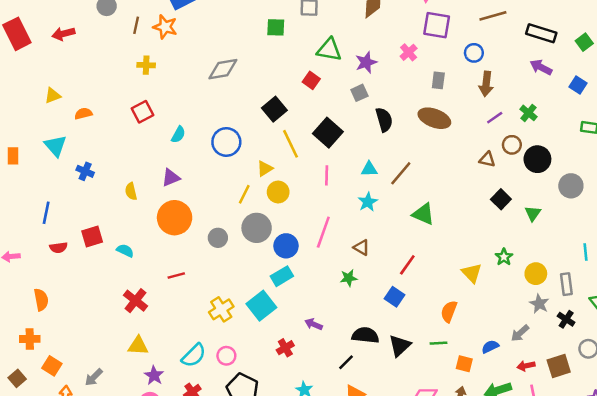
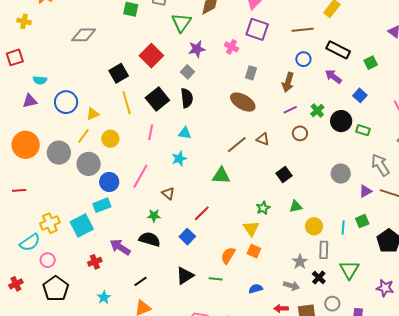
green triangle: (329, 50) -> (181, 23), moved, turned 45
pink cross: (409, 52) -> (231, 47), turned -32
blue circle: (474, 53) -> (303, 59), moved
red square: (311, 80) -> (151, 56), size x1.6
gray square: (359, 93) -> (187, 72), turned -32
black semicircle: (384, 120) -> (187, 98), moved
cyan semicircle: (178, 135) -> (40, 80), turned 56
blue circle: (226, 142) -> (66, 102), moved
brown triangle: (487, 159) -> (263, 139), moved
black circle: (537, 159) -> (341, 121), moved
yellow triangle: (265, 169) -> (93, 114), moved
brown line: (401, 173) -> (237, 145), moved
purple triangle: (171, 178) -> (30, 101), moved
green triangle: (533, 213) -> (296, 206), moved, turned 32
green triangle: (423, 214) -> (221, 176), turned -30
gray circle: (218, 238) -> (59, 153), moved, size x1.5
green star: (504, 257) -> (263, 208), moved
yellow circle: (536, 274) -> (314, 226), moved
purple arrow: (313, 324) -> (120, 247), size x1.5
gray arrow: (520, 333) -> (291, 286), moved, turned -133
black semicircle: (365, 335) -> (150, 239), moved
cyan semicircle: (194, 355) -> (30, 242), moved
orange square: (464, 364) -> (254, 251), moved

